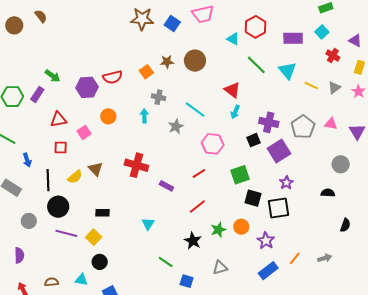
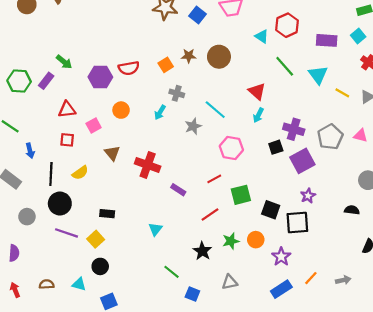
cyan arrow: (144, 116) -> (160, 112), turned -152
brown triangle: (96, 169) -> (112, 153), moved
green square: (240, 175) -> (241, 195), moved

